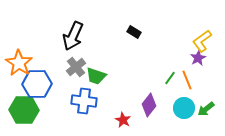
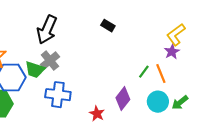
green trapezoid: (96, 76) -> (35, 70), moved

